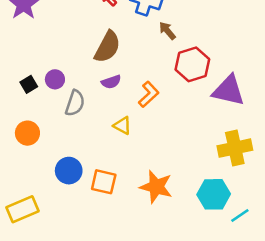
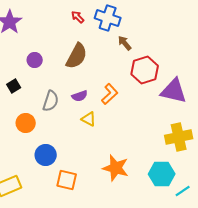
purple circle: (55, 79) -> (35, 60), moved
purple semicircle: (111, 82) -> (80, 96), moved
orange circle: (27, 133) -> (26, 123), moved
orange square: (104, 182) -> (67, 180), moved

